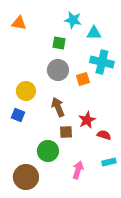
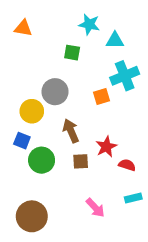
cyan cross: (102, 62) -> (125, 76), turned -35
gray circle: (58, 70) -> (55, 92), moved
green circle: (48, 151) -> (42, 160), moved
pink arrow: (78, 170) -> (95, 208), turned 120

